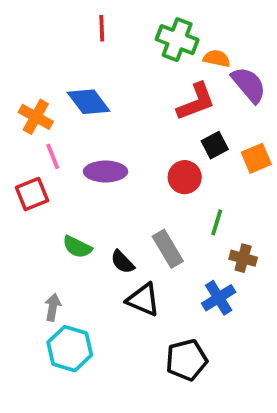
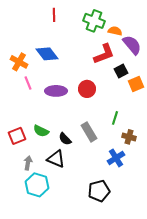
black square: (215, 145) -> (121, 71), moved
red circle: (185, 177) -> (87, 89), moved
red square: (32, 194) -> (17, 136), moved
black triangle: (143, 300) -> (56, 159), moved

